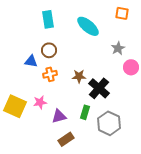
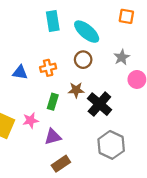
cyan rectangle: (48, 19) -> (53, 21), moved
brown circle: (49, 50) -> (83, 60), moved
orange cross: (50, 74) -> (48, 68), moved
green rectangle: (85, 112) -> (53, 102), moved

